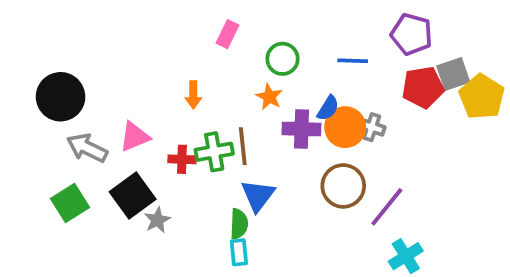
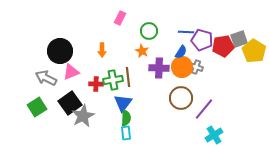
purple pentagon: (412, 34) -> (202, 40), moved
black circle: (61, 97) -> (60, 51), moved
blue semicircle: (328, 108) -> (181, 52), moved
blue triangle: (258, 195) -> (123, 103), moved
gray star: (157, 220) -> (83, 116), size x1.6

